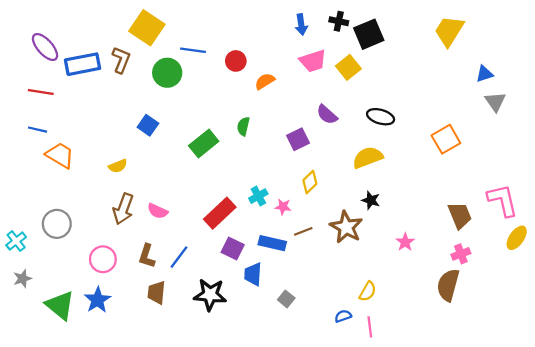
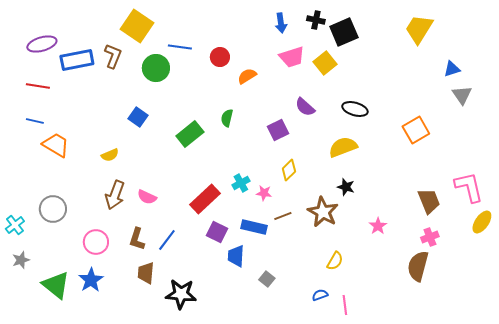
purple ellipse: (45, 47) -> (42, 44), turned -64
yellow semicircle: (368, 291) -> (335, 261), moved
black star: (210, 295) -> (181, 294), moved

